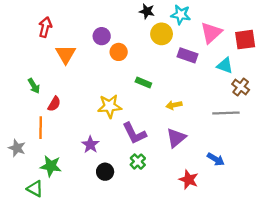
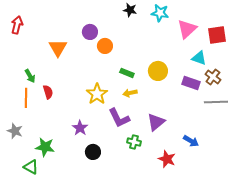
red arrow: (45, 27) -> (17, 25), moved
yellow circle: (162, 34) -> (158, 71), moved
purple rectangle: (188, 55) -> (191, 83), moved
red semicircle: (54, 104) -> (48, 92), turned -48
yellow arrow: (174, 105) -> (130, 93), moved
yellow star: (110, 106) -> (97, 94), turned -30
gray line: (226, 113) -> (216, 102), moved
orange line: (41, 128) -> (26, 98), moved
green cross: (138, 162) -> (134, 142), moved, turned -32

